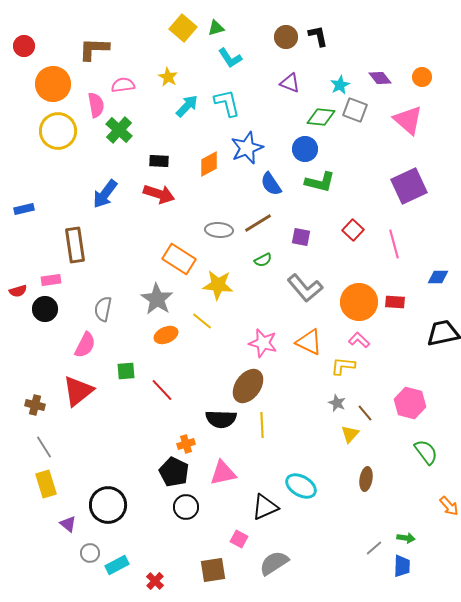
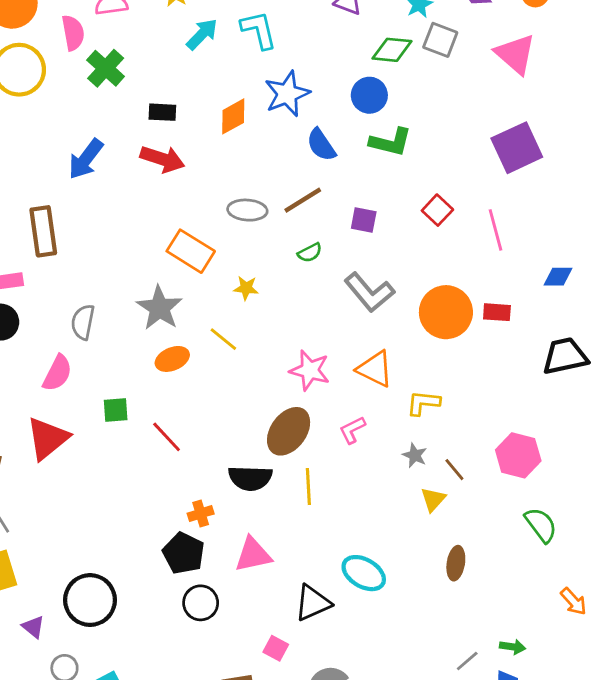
yellow star: (218, 285) -> (246, 288), size x0.6
pink L-shape: (359, 340) -> (352, 430), moved, turned -70

